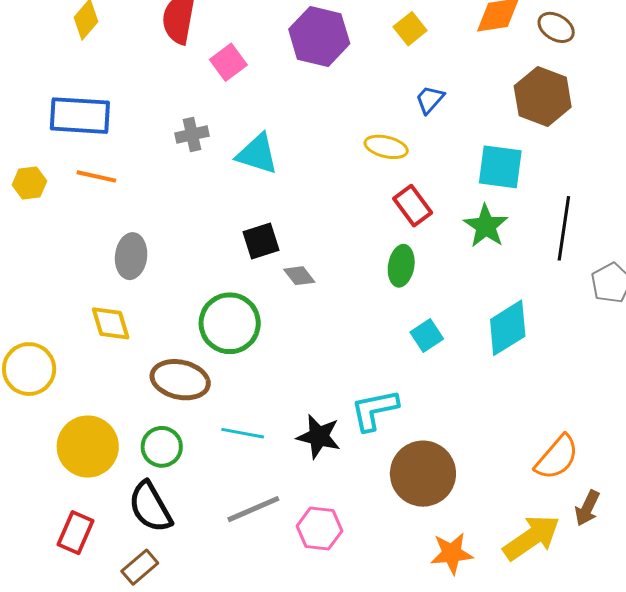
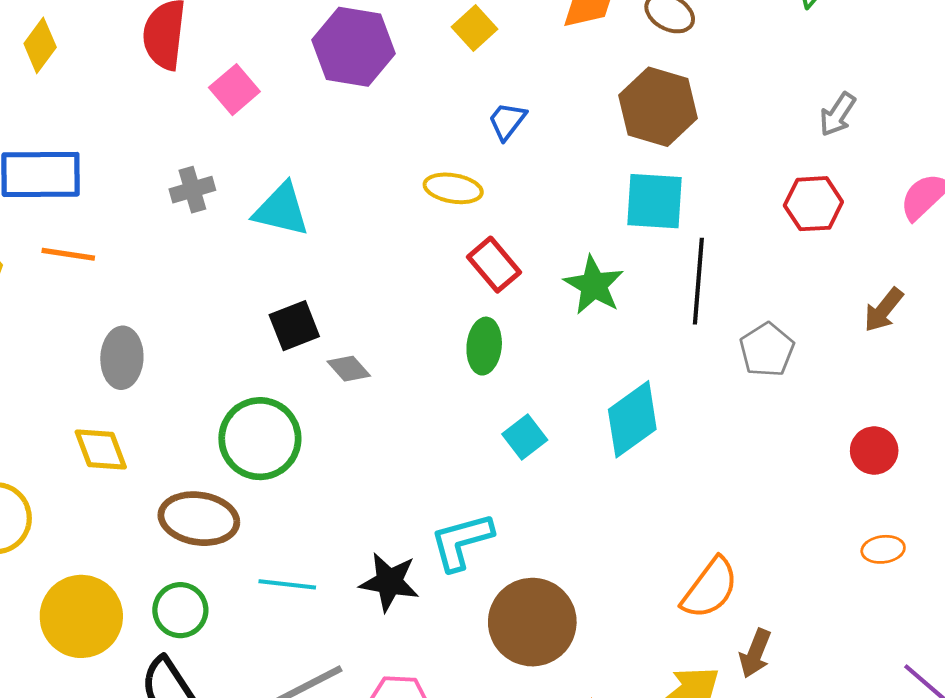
cyan square: (500, 167) -> (655, 201), moved

